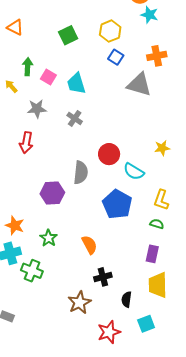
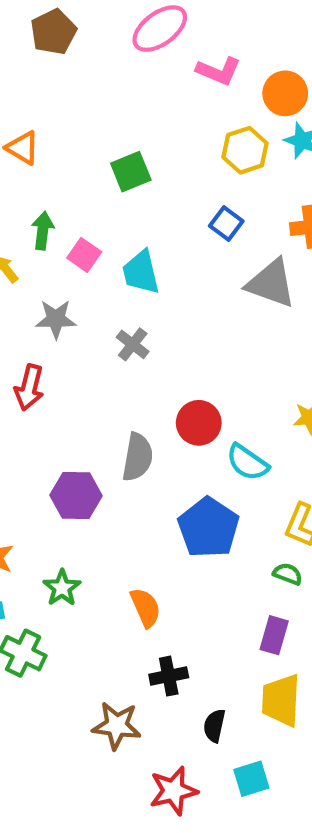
yellow hexagon: (110, 31) -> (245, 150), moved
brown star: (79, 303) -> (117, 726), turned 30

